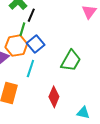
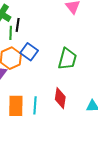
green line: (22, 29) -> (11, 33), moved
cyan line: (30, 69) -> (35, 105), moved

